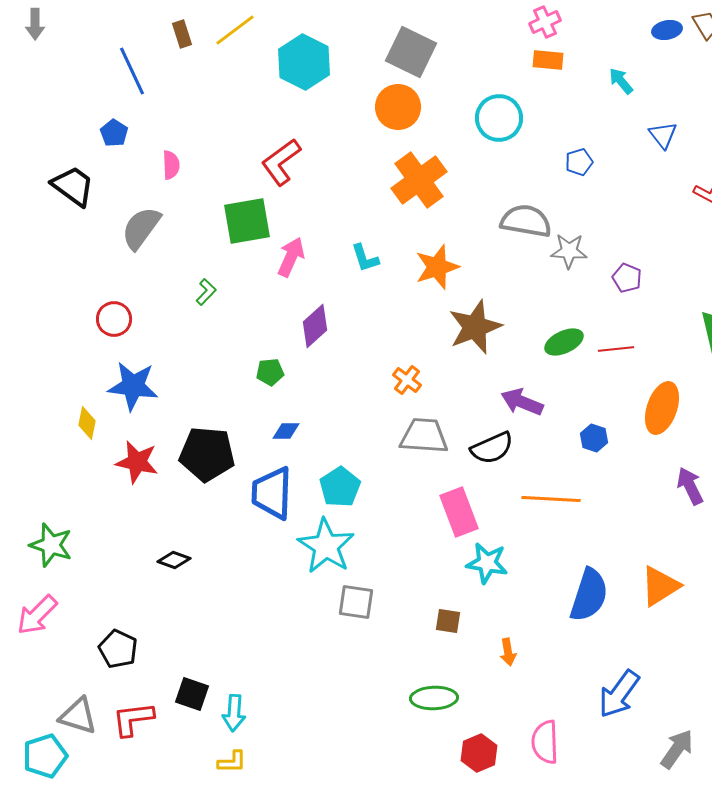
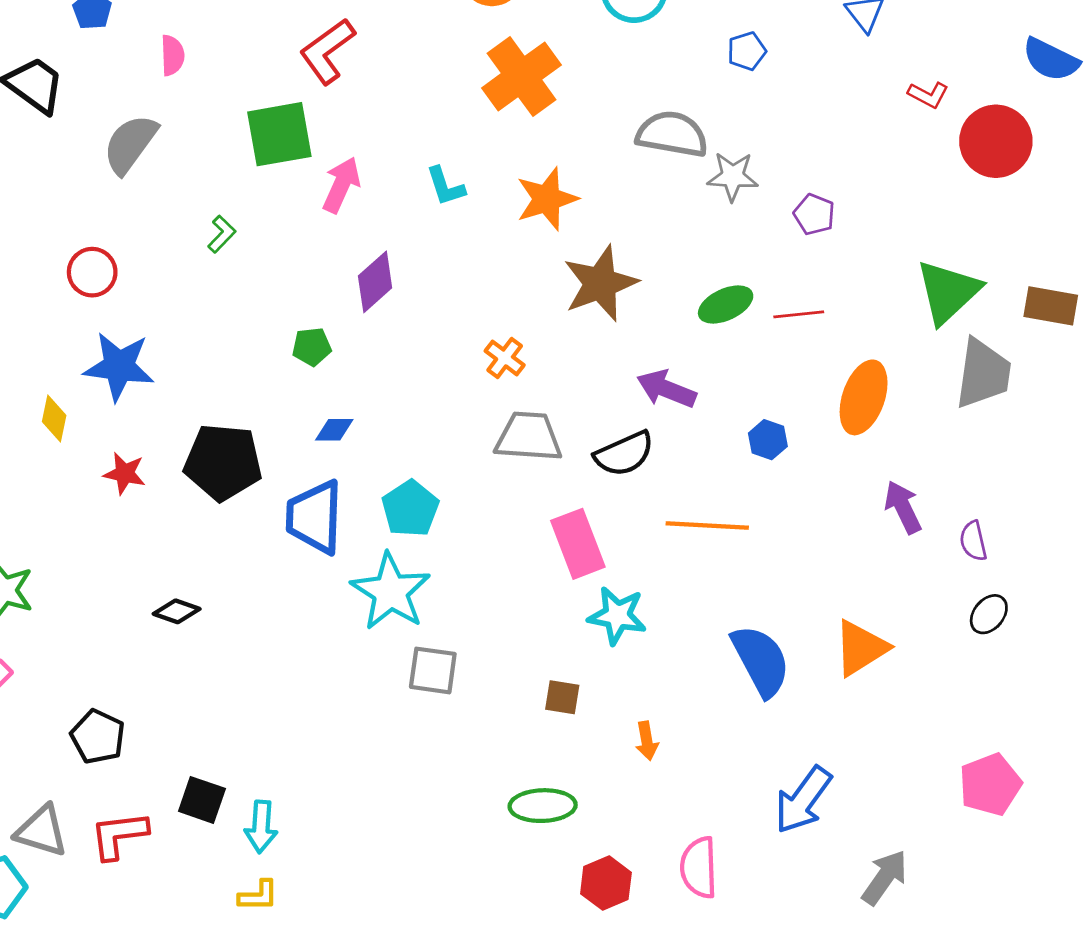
red star: (137, 462) -> (125, 473), size x0.7
blue semicircle: (589, 595) -> (761, 661), turned -46

